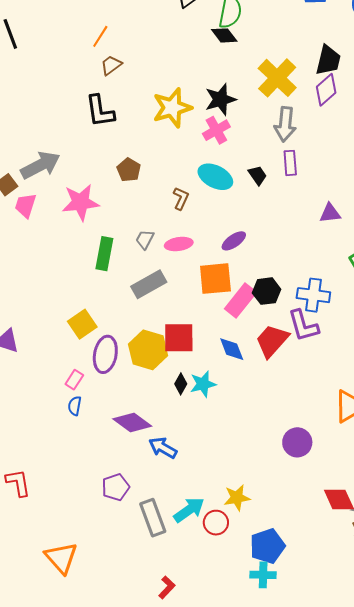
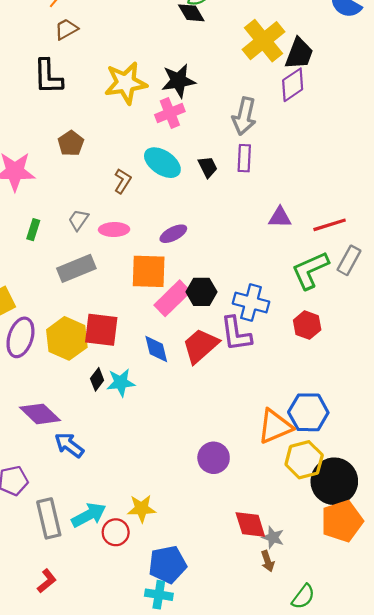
yellow cross: (277, 78) -> (263, 41), moved
green rectangle: (104, 254) -> (33, 230), size x0.6
red L-shape: (167, 587) -> (47, 581), moved

